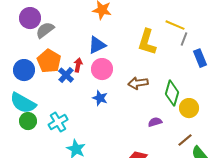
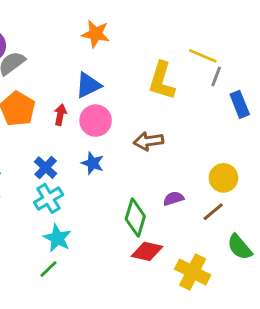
blue cross: (66, 75) -> (46, 168), moved
green diamond: (172, 93) -> (135, 218), moved
cyan cross: (58, 122) -> (49, 198), moved
brown line: (185, 140) -> (213, 212), moved

